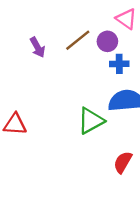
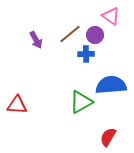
blue cross: (119, 64) -> (86, 54), moved

